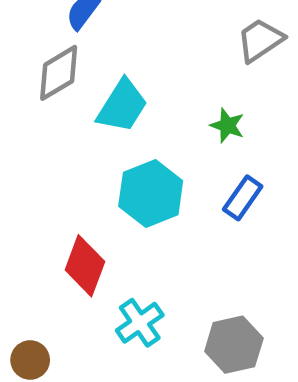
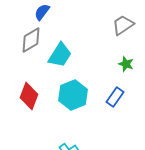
green star: (227, 126) -> (126, 64), moved
red diamond: (85, 266) -> (29, 96), moved

